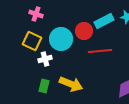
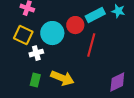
red line: (100, 51) -> (91, 45), turned -70

